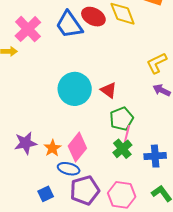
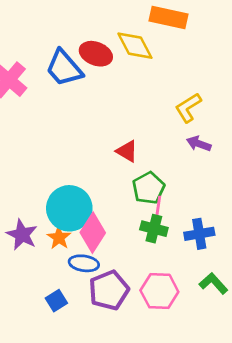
cyan circle: (75, 89) -> (69, 208), moved
purple star: (26, 143) -> (22, 235), turned -30
green cross: (122, 149) -> (154, 229), turned -30

